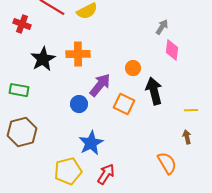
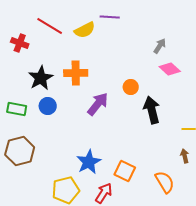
pink diamond: (172, 50) -> (170, 69), turned -55
blue circle: (79, 104) -> (48, 106), moved
orange square: (124, 104) -> (125, 171), moved

